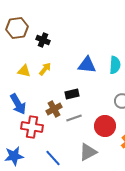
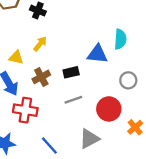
blue triangle: (87, 65) -> (97, 54), moved
yellow triangle: (24, 71) -> (16, 57), moved
brown cross: (54, 109) -> (41, 77), moved

